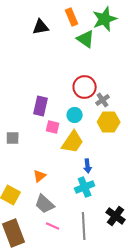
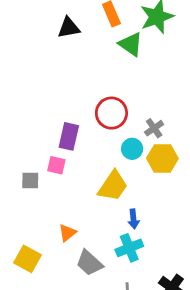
red circle: (85, 87) -> (111, 113), moved
cyan circle: (75, 115) -> (132, 149), moved
pink square: (53, 127) -> (56, 165), moved
gray trapezoid: (45, 204) -> (89, 263), moved

